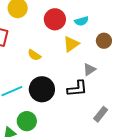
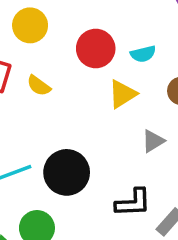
yellow semicircle: (34, 55) -> (39, 86), moved
black L-shape: (77, 89) -> (133, 203), moved

